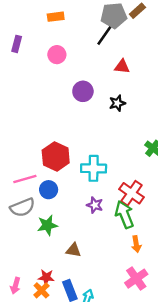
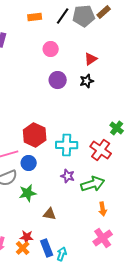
black line: (104, 36) -> (63, 16), moved
pink circle: (57, 55) -> (51, 49), moved
red triangle: (122, 66) -> (91, 59), turned -40
black star: (117, 103) -> (87, 81), moved
red cross: (132, 193) -> (101, 150), moved
green arrow: (124, 215) -> (93, 184), turned 95

